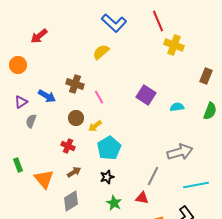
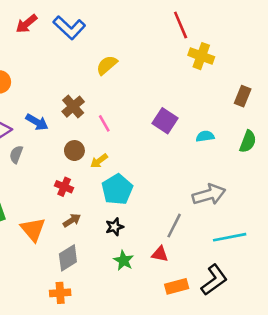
blue L-shape: (114, 23) -> (69, 28), moved
red arrow: (39, 36) -> (27, 24), moved
brown cross: (75, 84) -> (73, 107), turned 30

